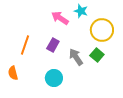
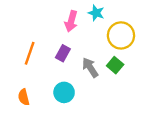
pink arrow: (60, 18) -> (71, 21), turned -108
orange semicircle: (13, 73) -> (24, 97), moved

